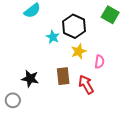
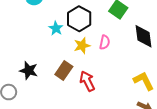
pink semicircle: (99, 62) -> (105, 42), moved
brown rectangle: (63, 76) -> (64, 70), turned 36

